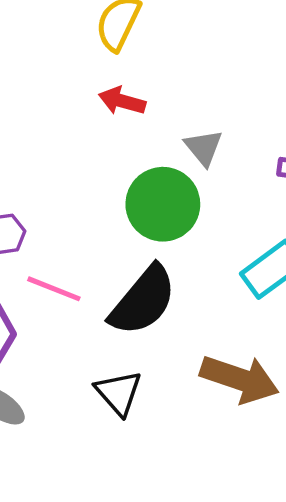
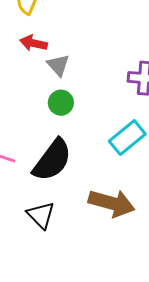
gray triangle: (204, 148) -> (58, 65), moved
green circle: (163, 204) -> (61, 103), size x0.6

